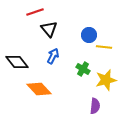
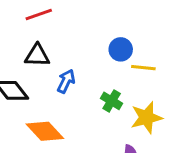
black triangle: (49, 29) -> (37, 55), moved, turned -48

